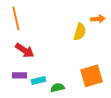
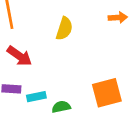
yellow semicircle: (80, 32) -> (64, 29), moved

